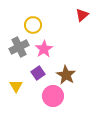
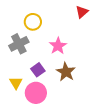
pink star: (44, 49) -> (58, 46), moved
pink circle: (53, 96) -> (36, 93), moved

